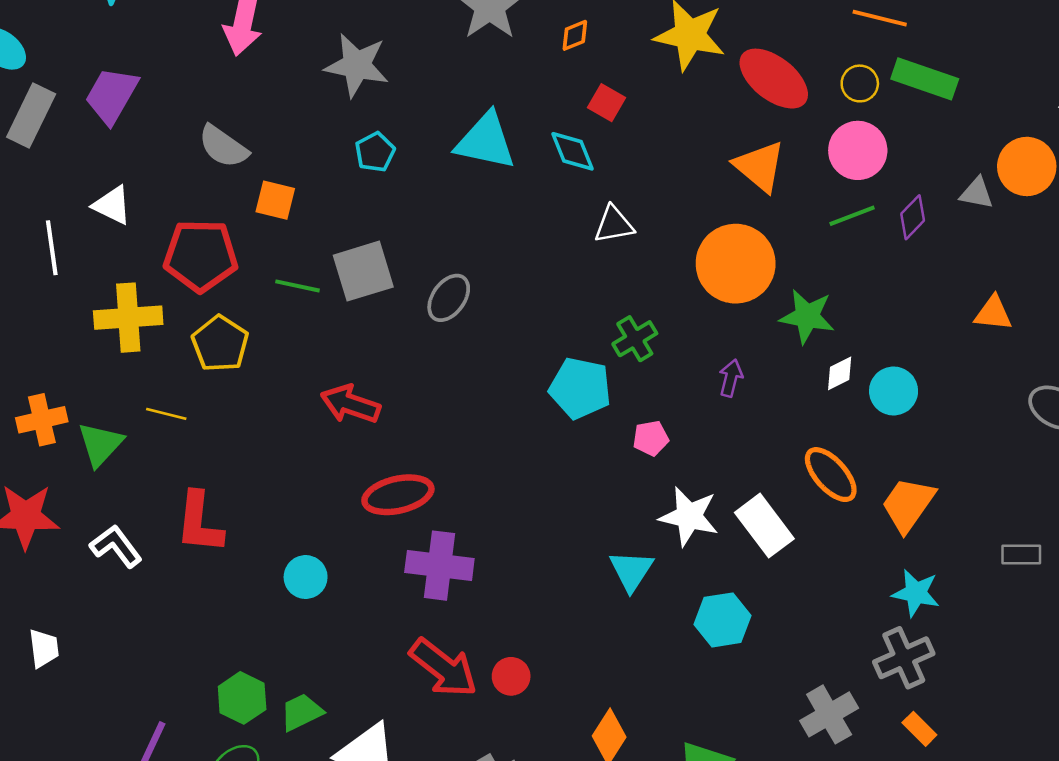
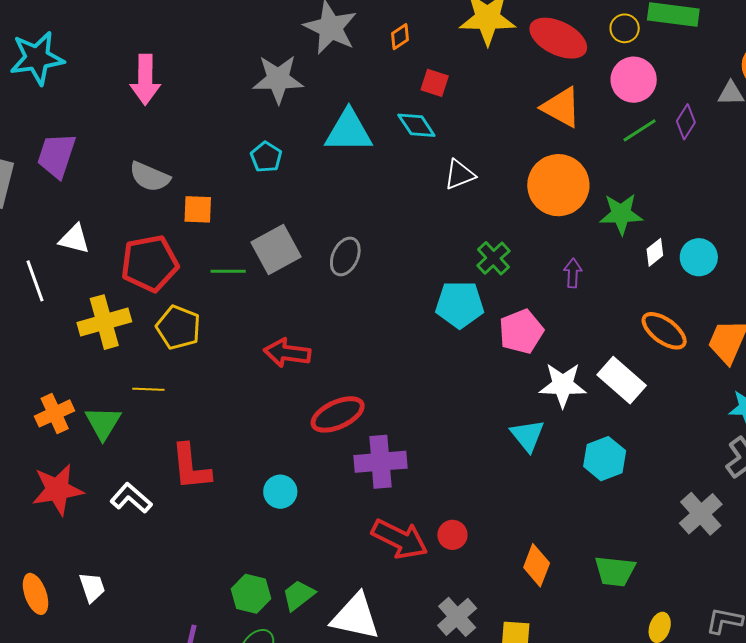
gray star: (357, 65) -> (278, 79), moved
pink pentagon: (651, 438) -> (521, 331), size x1.6

